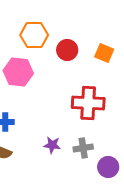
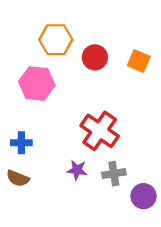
red cross: (88, 103) -> (100, 131), moved, turned 32

